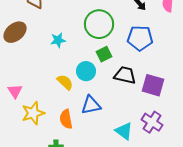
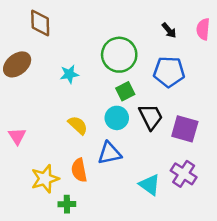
cyan circle: (86, 71) -> (117, 118), moved
black trapezoid: (125, 75) -> (151, 117), turned 50
yellow star: (33, 113) -> (45, 179), moved

